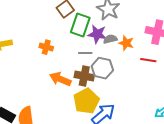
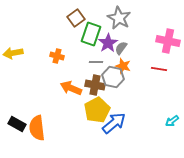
purple star: (97, 34) -> (108, 43), turned 30
gray semicircle: (110, 39) -> (121, 48), turned -40
orange star: (126, 43) -> (123, 66), moved

